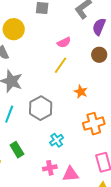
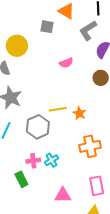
yellow line: (60, 65) -> (58, 109), moved, turned 42
green rectangle: (17, 150) -> (21, 179), moved
pink cross: (50, 168) -> (33, 161), moved

